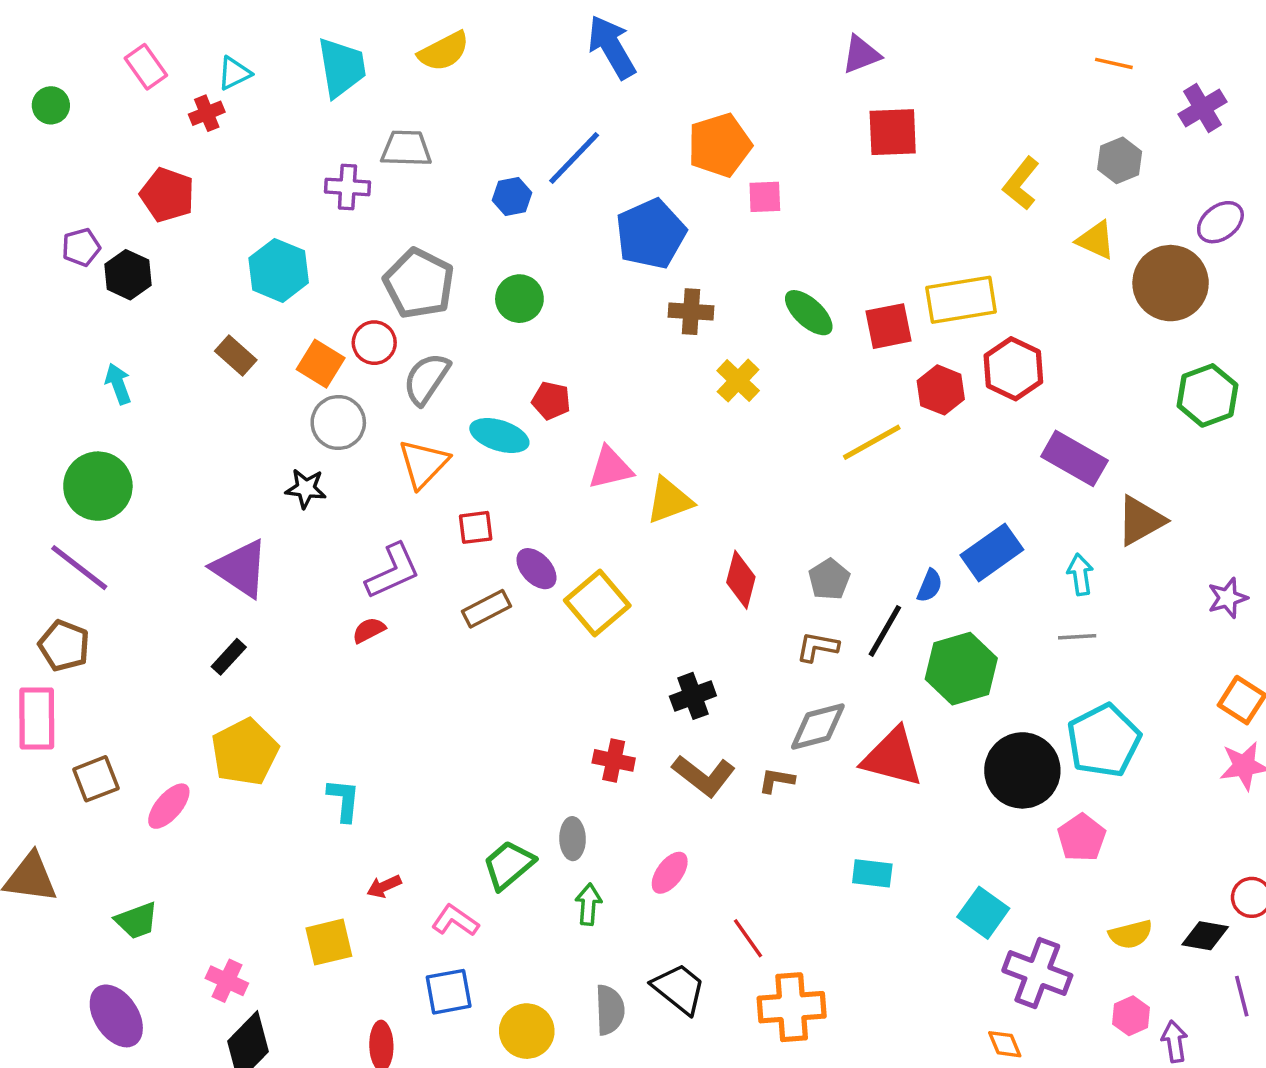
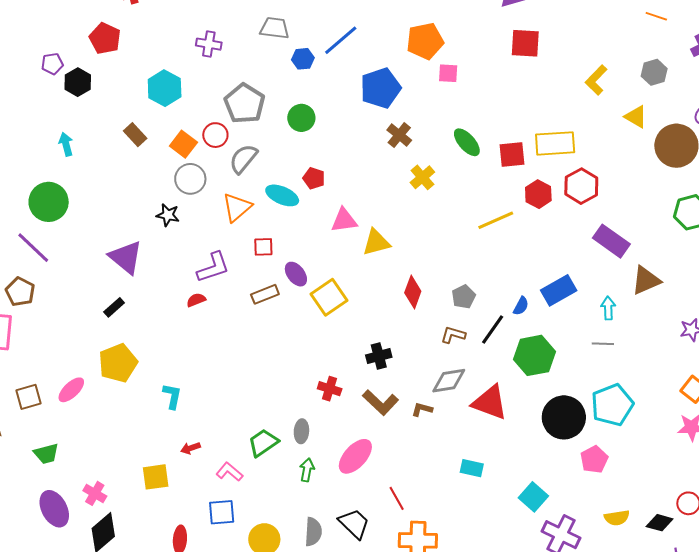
gray trapezoid: (406, 149) -> (275, 28), moved
brown cross: (691, 312) -> (399, 135), turned 30
brown square: (96, 779) -> (28, 397), moved
pink ellipse: (670, 873) -> (355, 456), size x1.5
purple ellipse: (116, 1016) -> (54, 509), moved

